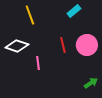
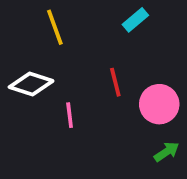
pink circle: (87, 45) -> (159, 104), moved

